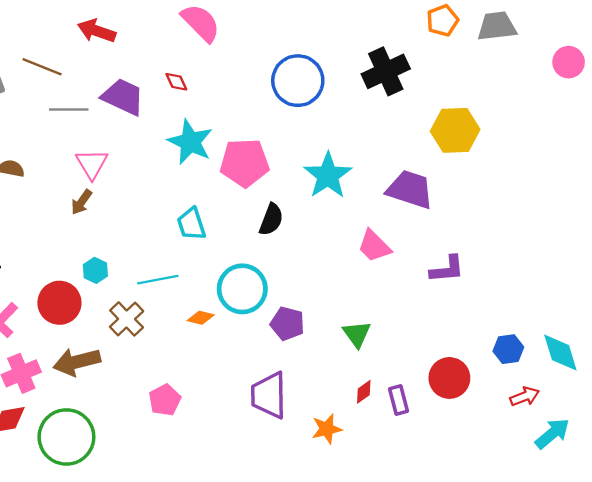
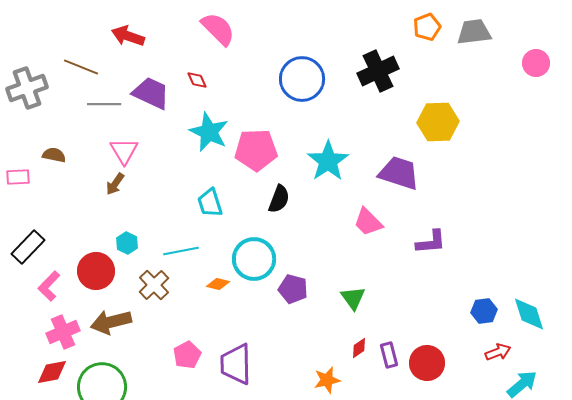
red circle: (449, 378) -> (427, 363), moved
purple trapezoid: (269, 395) -> (236, 364), moved

